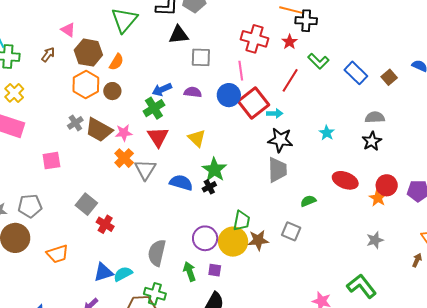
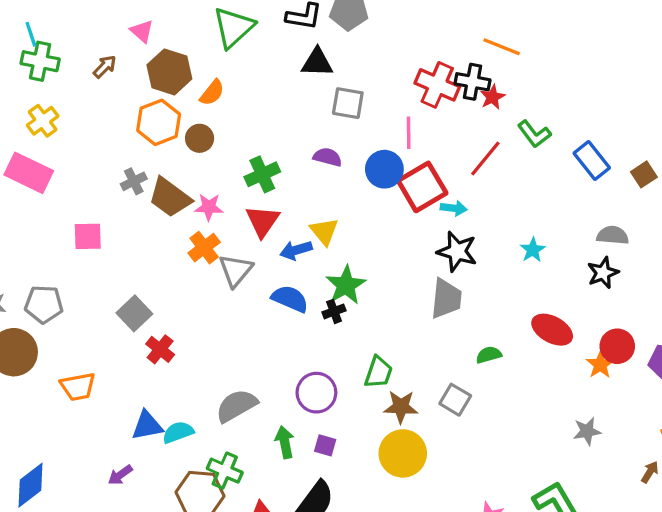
black cross: (306, 21) -> (473, 82), moved
blue arrow: (162, 90) -> (296, 250), moved
yellow circle: (233, 242) -> (403, 453), moved
gray semicircle: (157, 253) -> (237, 406), turned 40

